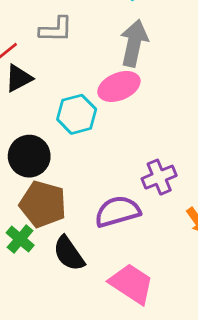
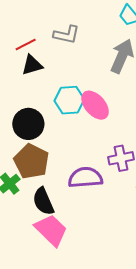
pink ellipse: (119, 86) -> (95, 105), moved, turned 60
pink trapezoid: (131, 284) -> (51, 230), moved

